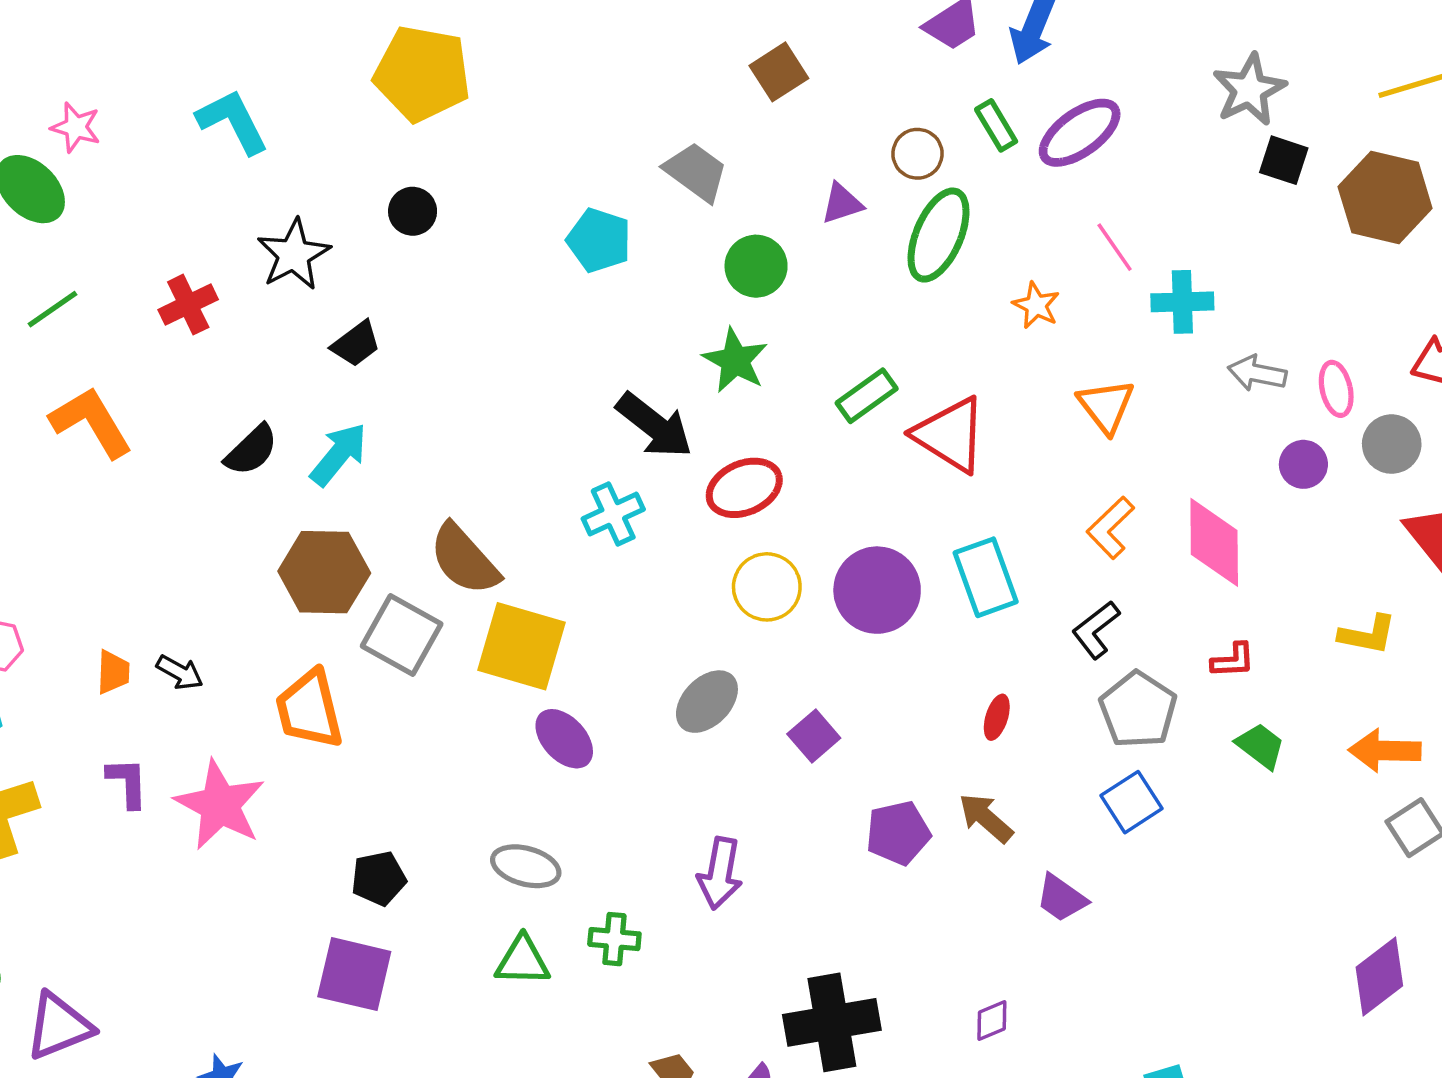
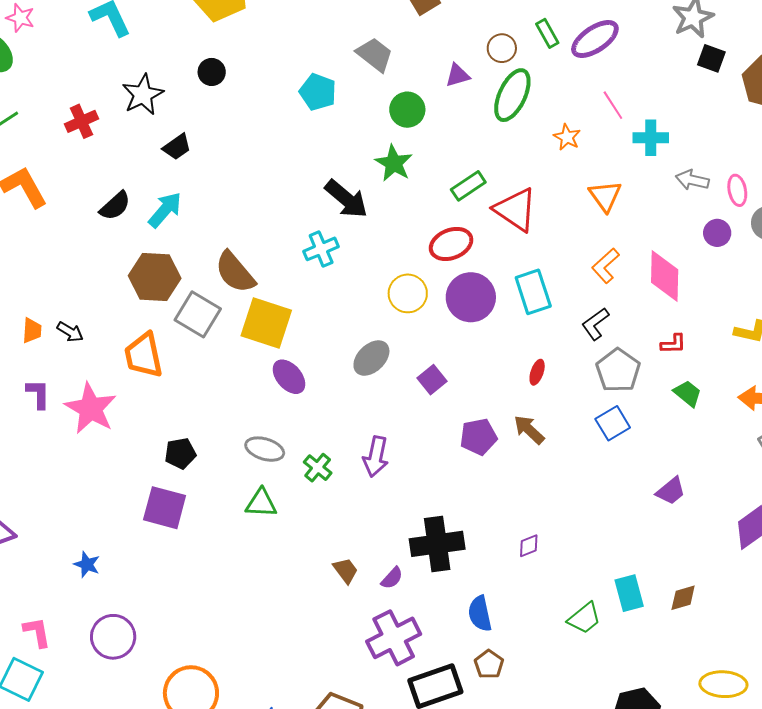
red ellipse: (744, 488) -> (451, 244), moved
purple trapezoid: (1061, 898) -> (671, 491), moved, turned -76
green cross: (614, 939) -> (318, 468), moved, turned 32

